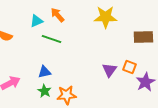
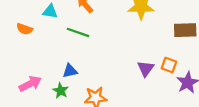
cyan triangle: (36, 21) -> (50, 11), moved, turned 32
green star: (44, 91) -> (61, 91), moved

